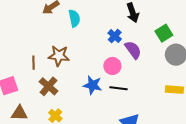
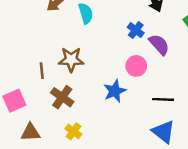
blue star: (93, 85) -> (115, 91), turned -30
black line: (118, 88) -> (163, 99), moved

